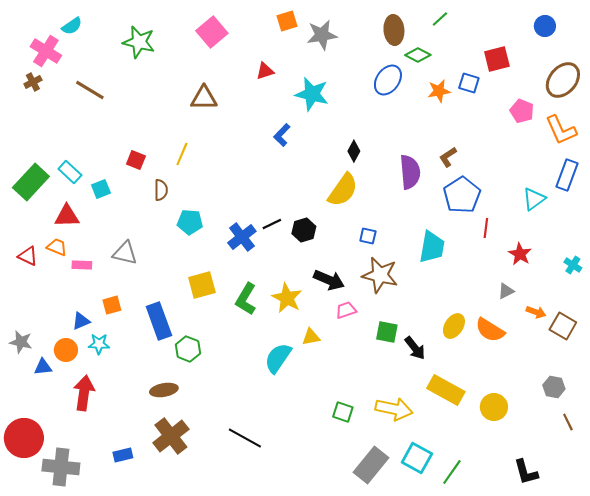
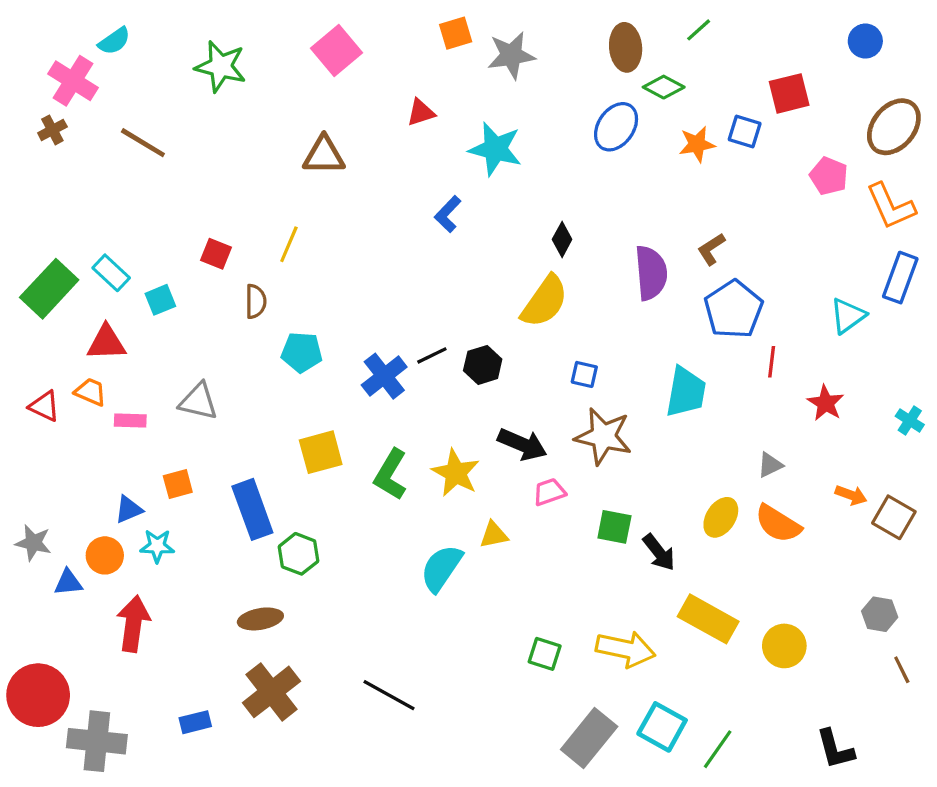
gray triangle: (506, 291) -> (770, 465), moved

